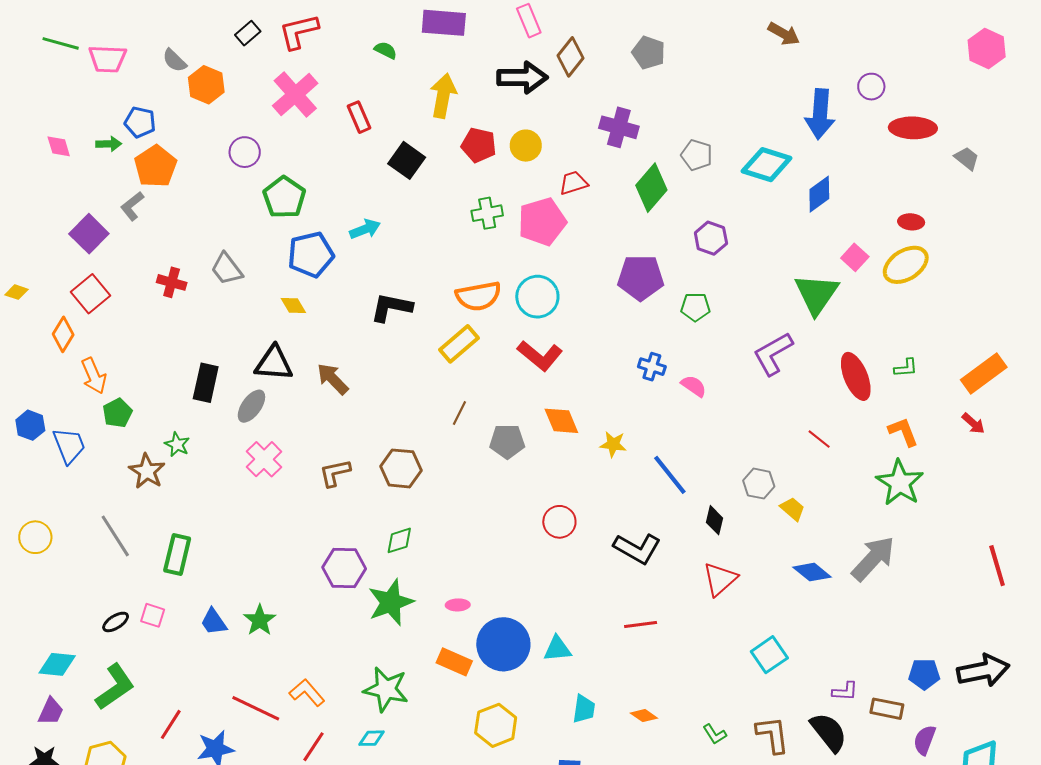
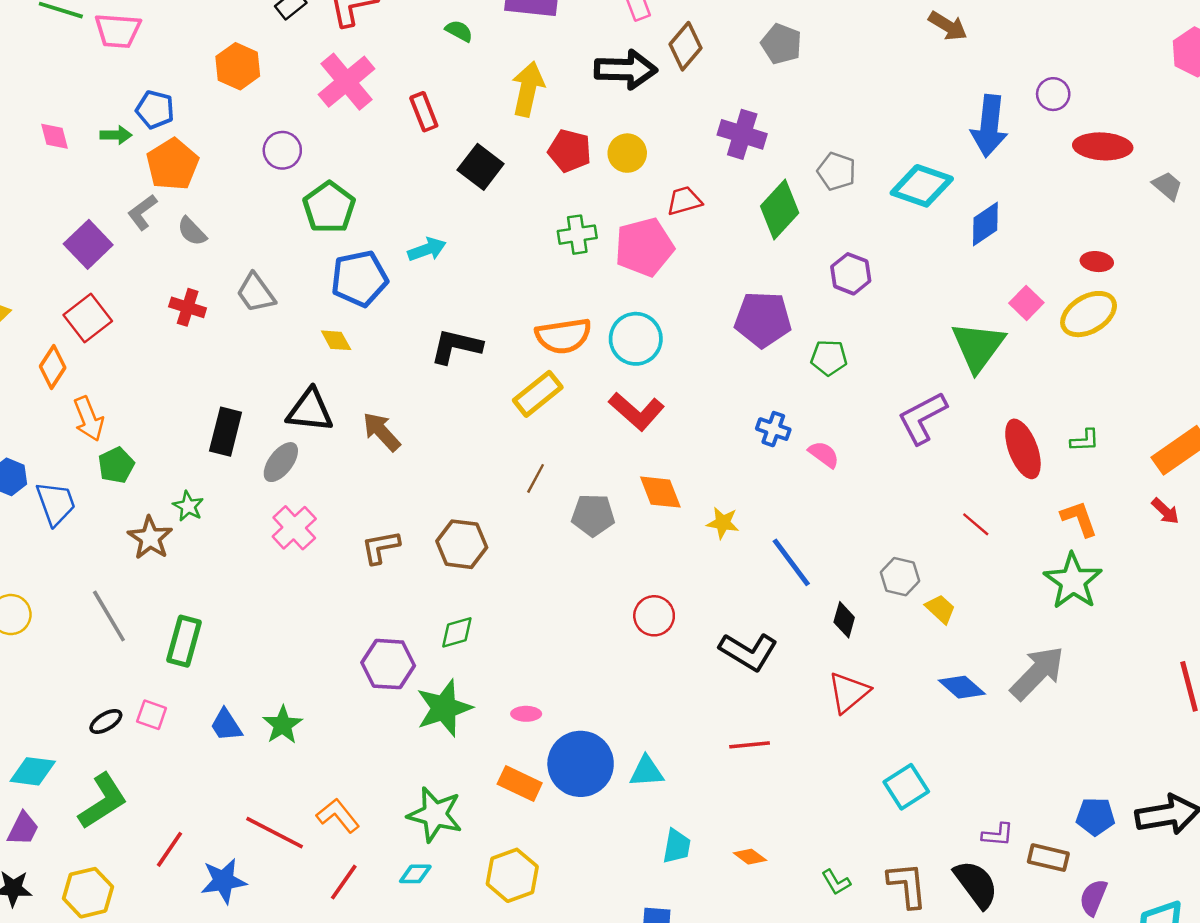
gray semicircle: (174, 60) -> (192, 231), moved
yellow hexagon: (496, 725) -> (512, 875), moved

